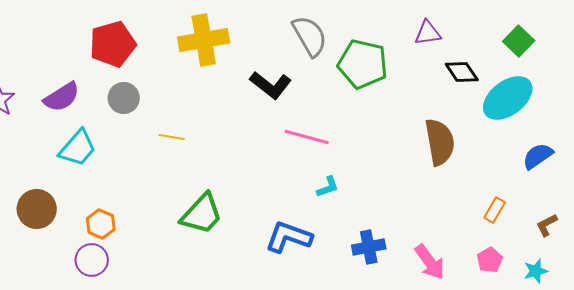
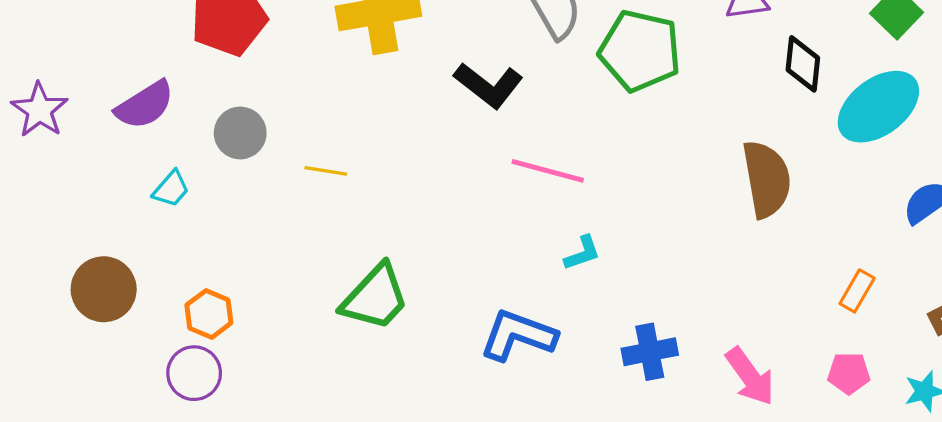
black diamond: (462, 72) -> (803, 64), turned 40
gray circle: (124, 98) -> (240, 133), moved
cyan trapezoid: (78, 148) -> (171, 189), size x0.6
pink pentagon: (490, 260) -> (849, 373), turned 30

